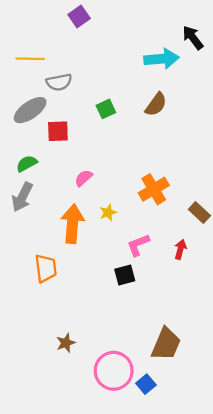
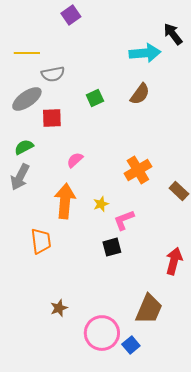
yellow star: (108, 213) -> (101, 204), moved
red arrow: (180, 249) -> (174, 261), moved, size x1.5

